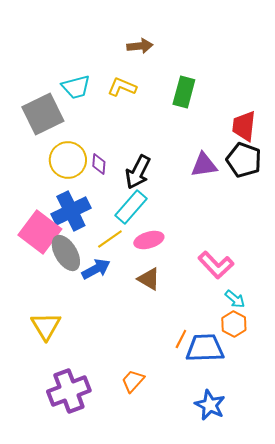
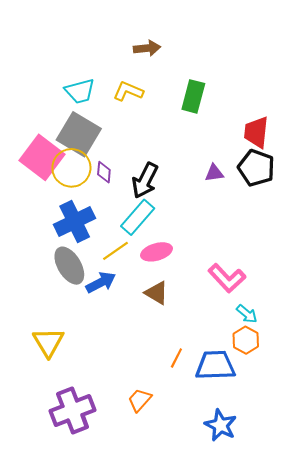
gray square: (43, 114) -> (79, 134), moved, turned -33
purple triangle: (204, 165) -> (214, 173), size x0.7
pink square: (40, 232) -> (42, 157), moved
orange line: (181, 339) -> (176, 358), moved

